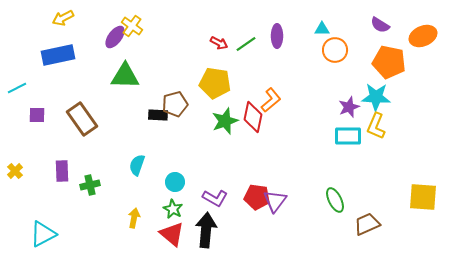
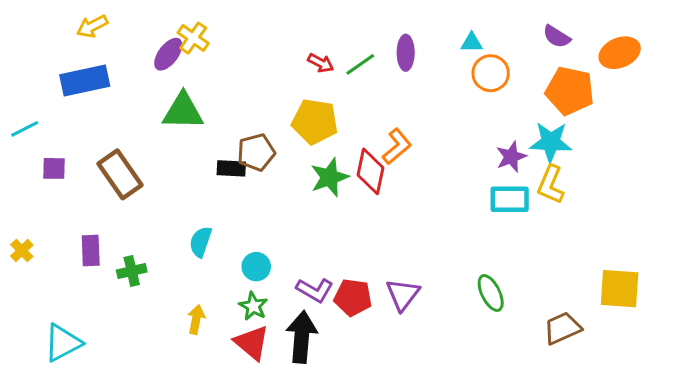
red pentagon: (257, 197) -> (353, 297), moved
brown trapezoid: (367, 224) -> (562, 328), moved

